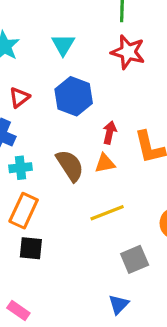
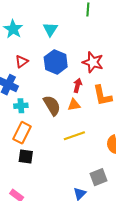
red star: (128, 52) -> (93, 62), moved
gray square: (135, 259) -> (98, 177), moved

